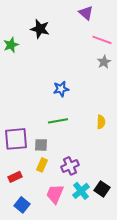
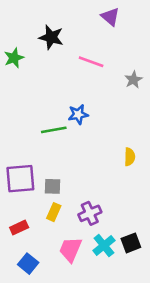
pink line: (102, 40) -> (91, 62), moved
green line: (58, 121) -> (54, 130), moved
black square: (102, 189) -> (131, 243), turned 35

